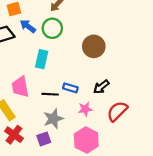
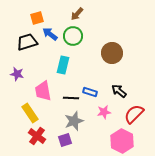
black arrow: (101, 87) -> (119, 91), turned 77
pink hexagon: (86, 140) -> (122, 141), moved

